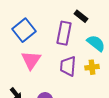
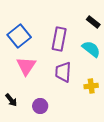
black rectangle: (81, 16) -> (93, 22), moved
yellow cross: (92, 67) -> (91, 86), moved

